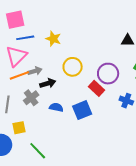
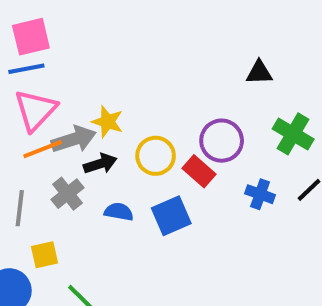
blue line: (25, 38) -> (26, 69), moved
yellow star: (53, 39) -> (107, 122), moved
yellow circle: (73, 67) -> (156, 156), moved
gray arrow: (35, 71) -> (74, 139), size x1.5

